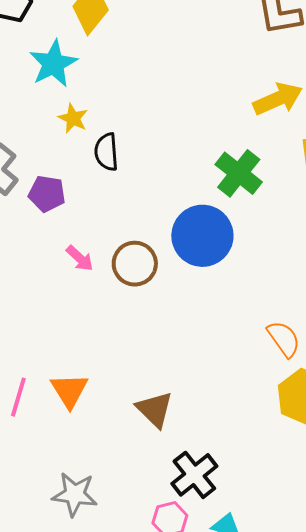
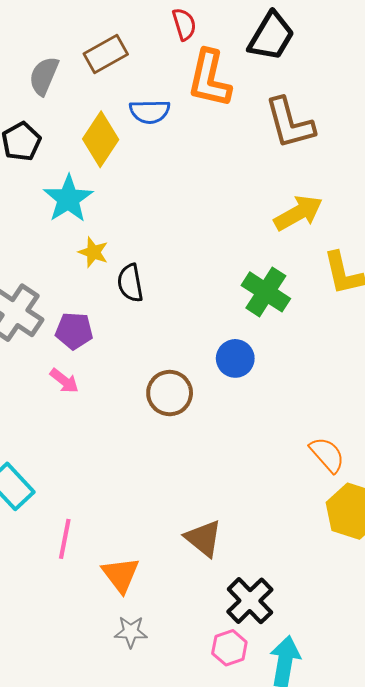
blue circle: (202, 236) -> (235, 358), size x0.6
pink arrow: (80, 258) -> (64, 381), moved
orange triangle: (69, 390) -> (121, 575), moved
gray star: (75, 494) -> (131, 632), size x0.7

